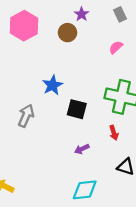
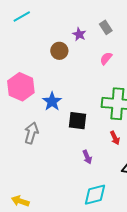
purple star: (81, 14) -> (79, 34), moved
pink hexagon: (24, 26) -> (21, 87), moved
purple arrow: (82, 149) -> (87, 157), turned -80

